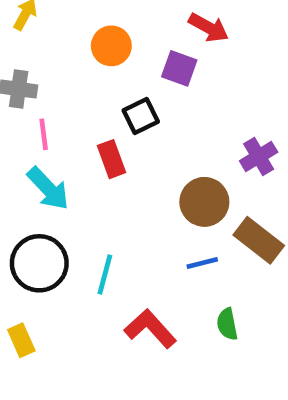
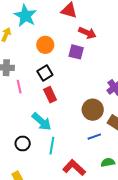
black square: (141, 116) -> (45, 73), moved
cyan arrow: (48, 189) -> (42, 122), moved
black circle: (39, 263) -> (23, 143), size x0.6
green semicircle: (227, 324) -> (108, 162), turned 96

